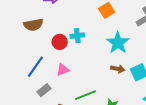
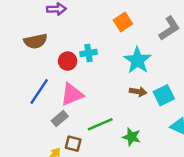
pink triangle: (63, 70) -> (72, 94), size x1.5
gray rectangle: (44, 90) -> (60, 118), moved

